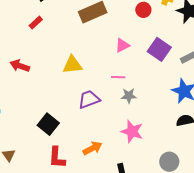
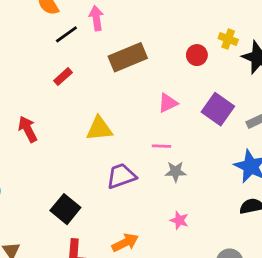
red rectangle: (36, 23) -> (63, 77), moved
red arrow: (20, 66) -> (28, 129), turned 42
pink star: (132, 131) -> (179, 220), size x0.6

